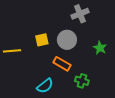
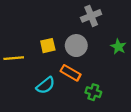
green star: (100, 48) -> (118, 47), moved
cyan semicircle: (45, 86) -> (46, 85), moved

